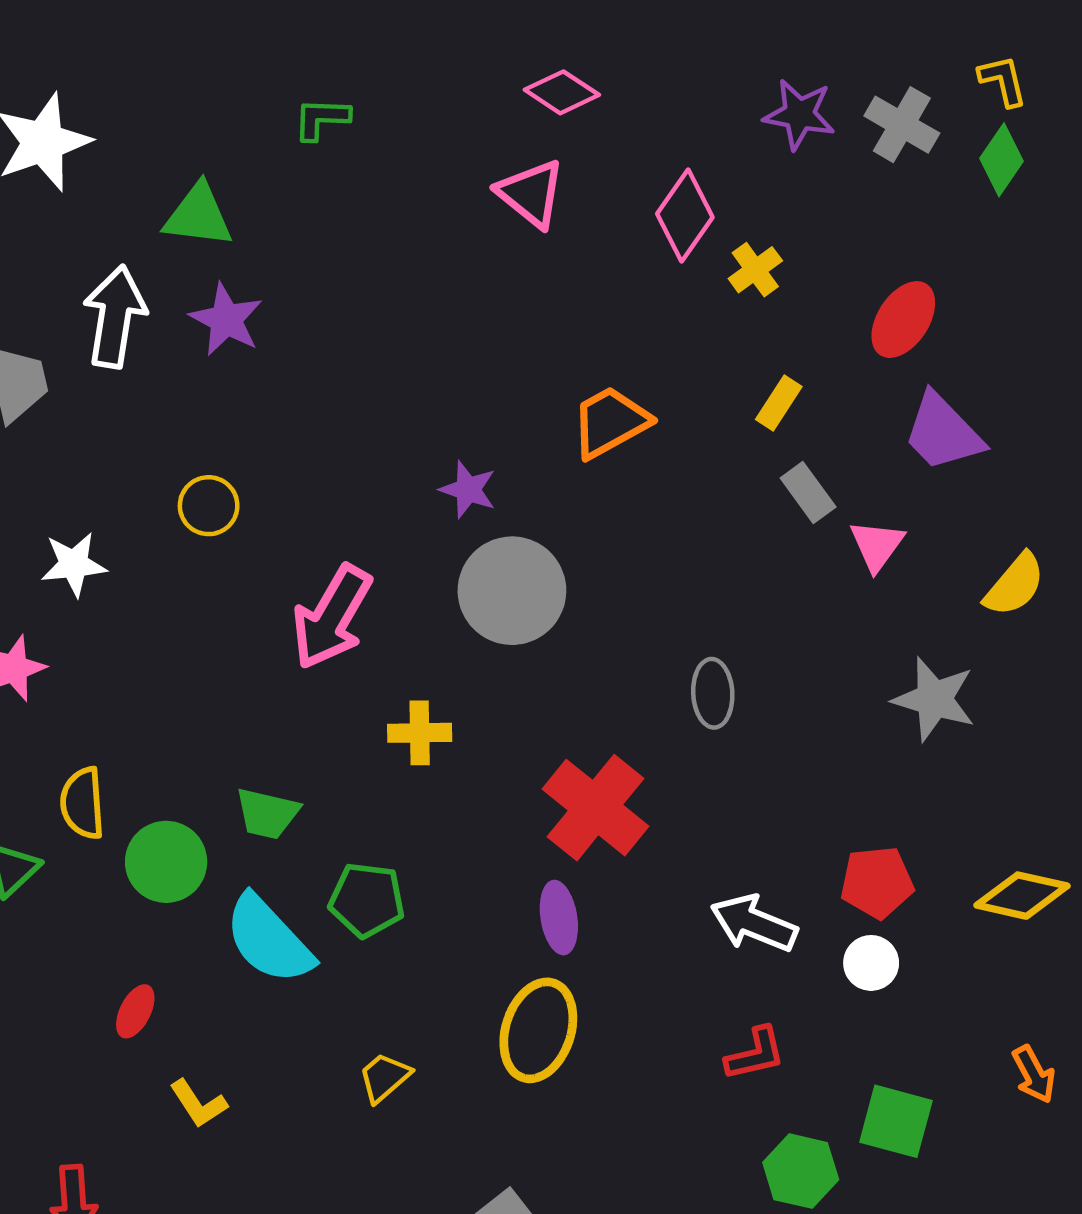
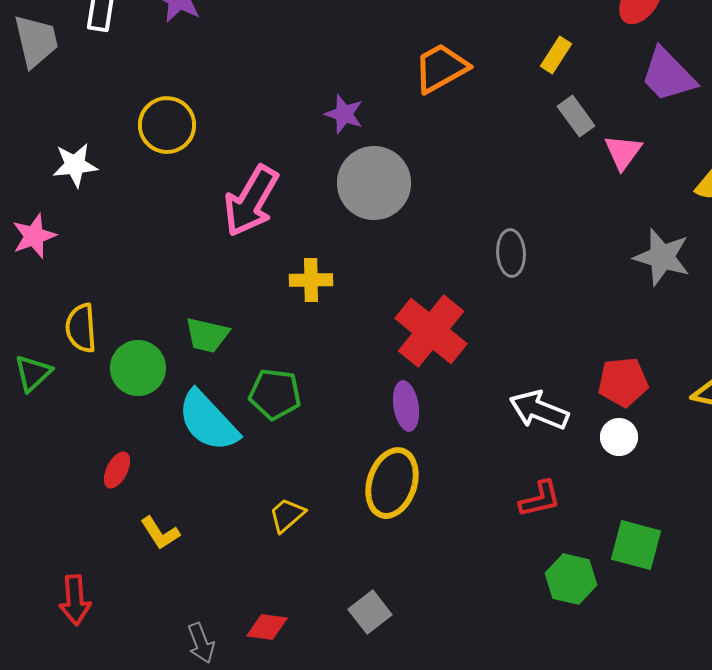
yellow circle: (209, 506) -> (167, 125), size x1.4

